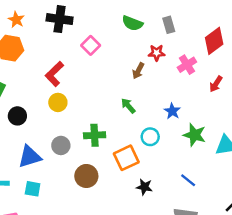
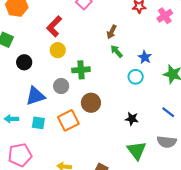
brown arrow: (138, 71) -> (112, 32), moved
blue star: (172, 111) -> (145, 57), moved
green cross: (95, 135) -> (81, 70), moved
orange square: (126, 158) -> (68, 120), moved
brown circle: (86, 176) -> (91, 103), moved

